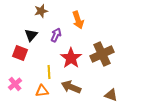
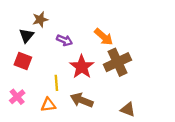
brown star: (41, 11) -> (40, 19), moved
orange arrow: (78, 20) -> (104, 37), moved, turned -30
black triangle: (31, 35) -> (26, 36), moved
purple arrow: (56, 35) -> (64, 40), turned 88

